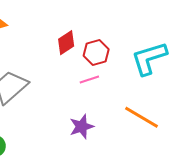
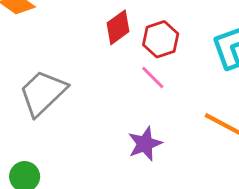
pink line: (89, 80) -> (153, 77), turned 66

